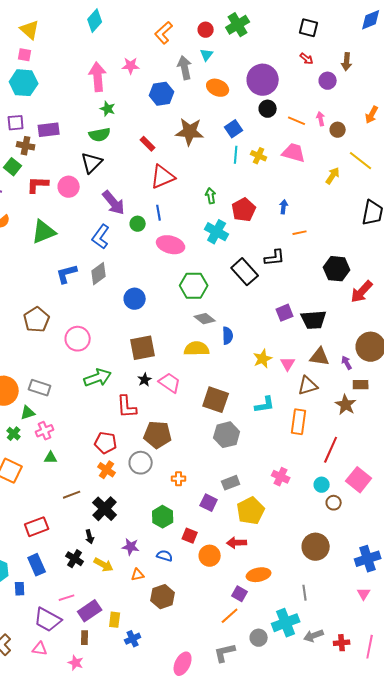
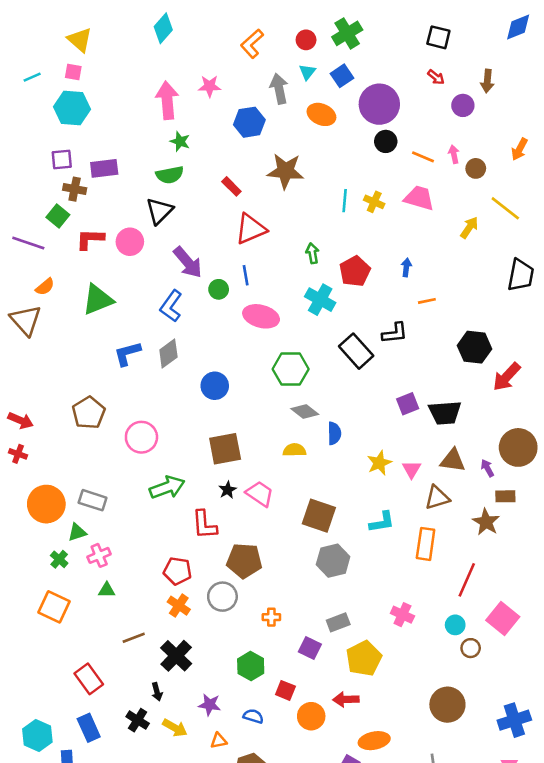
blue square: (234, 129) -> (342, 76), moved
yellow semicircle: (197, 349) -> (294, 450), size x0.7
red rectangle: (37, 527) -> (89, 679), turned 75

